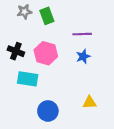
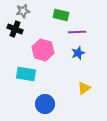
green rectangle: (47, 16) -> (61, 15), moved, turned -56
black cross: (16, 51) -> (15, 29), moved
yellow triangle: (90, 102) -> (84, 88), moved, turned -32

